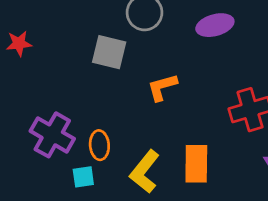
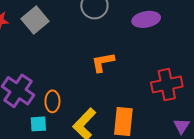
gray square: (109, 52) -> (35, 20), moved, turned 32

